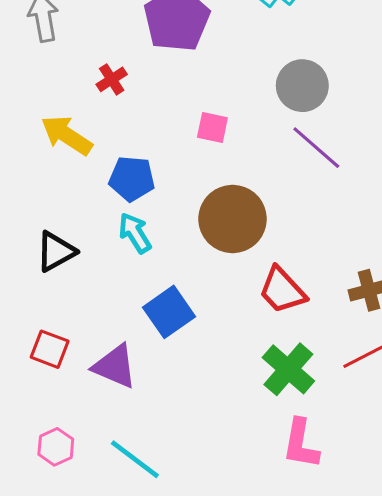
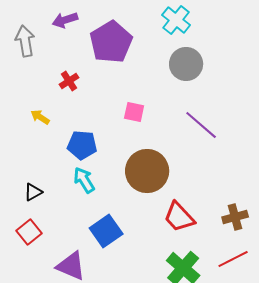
gray circle: (302, 86) -> (186, 64), moved
yellow arrow: (67, 135) -> (40, 117), size x0.6
black triangle: (56, 252) -> (33, 192), size x0.7
red square: (50, 349) -> (29, 232), moved, turned 30

